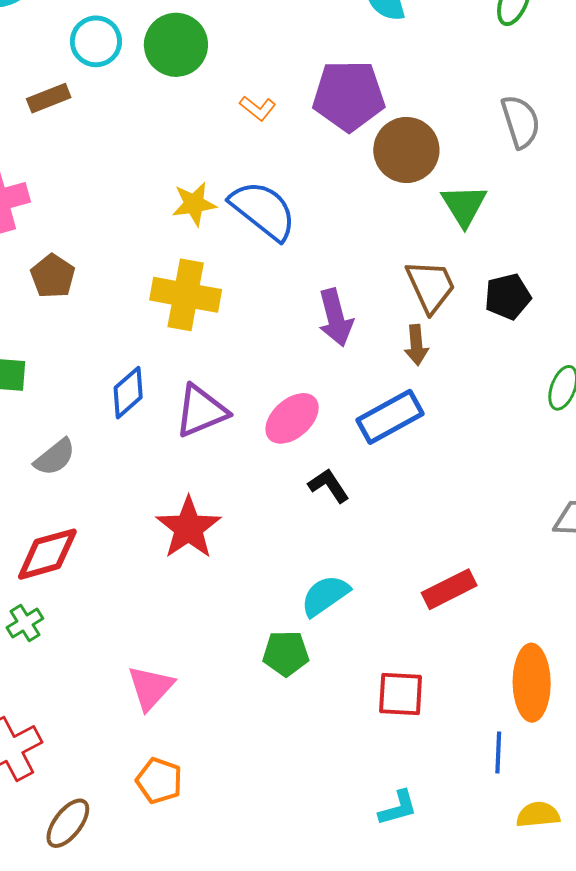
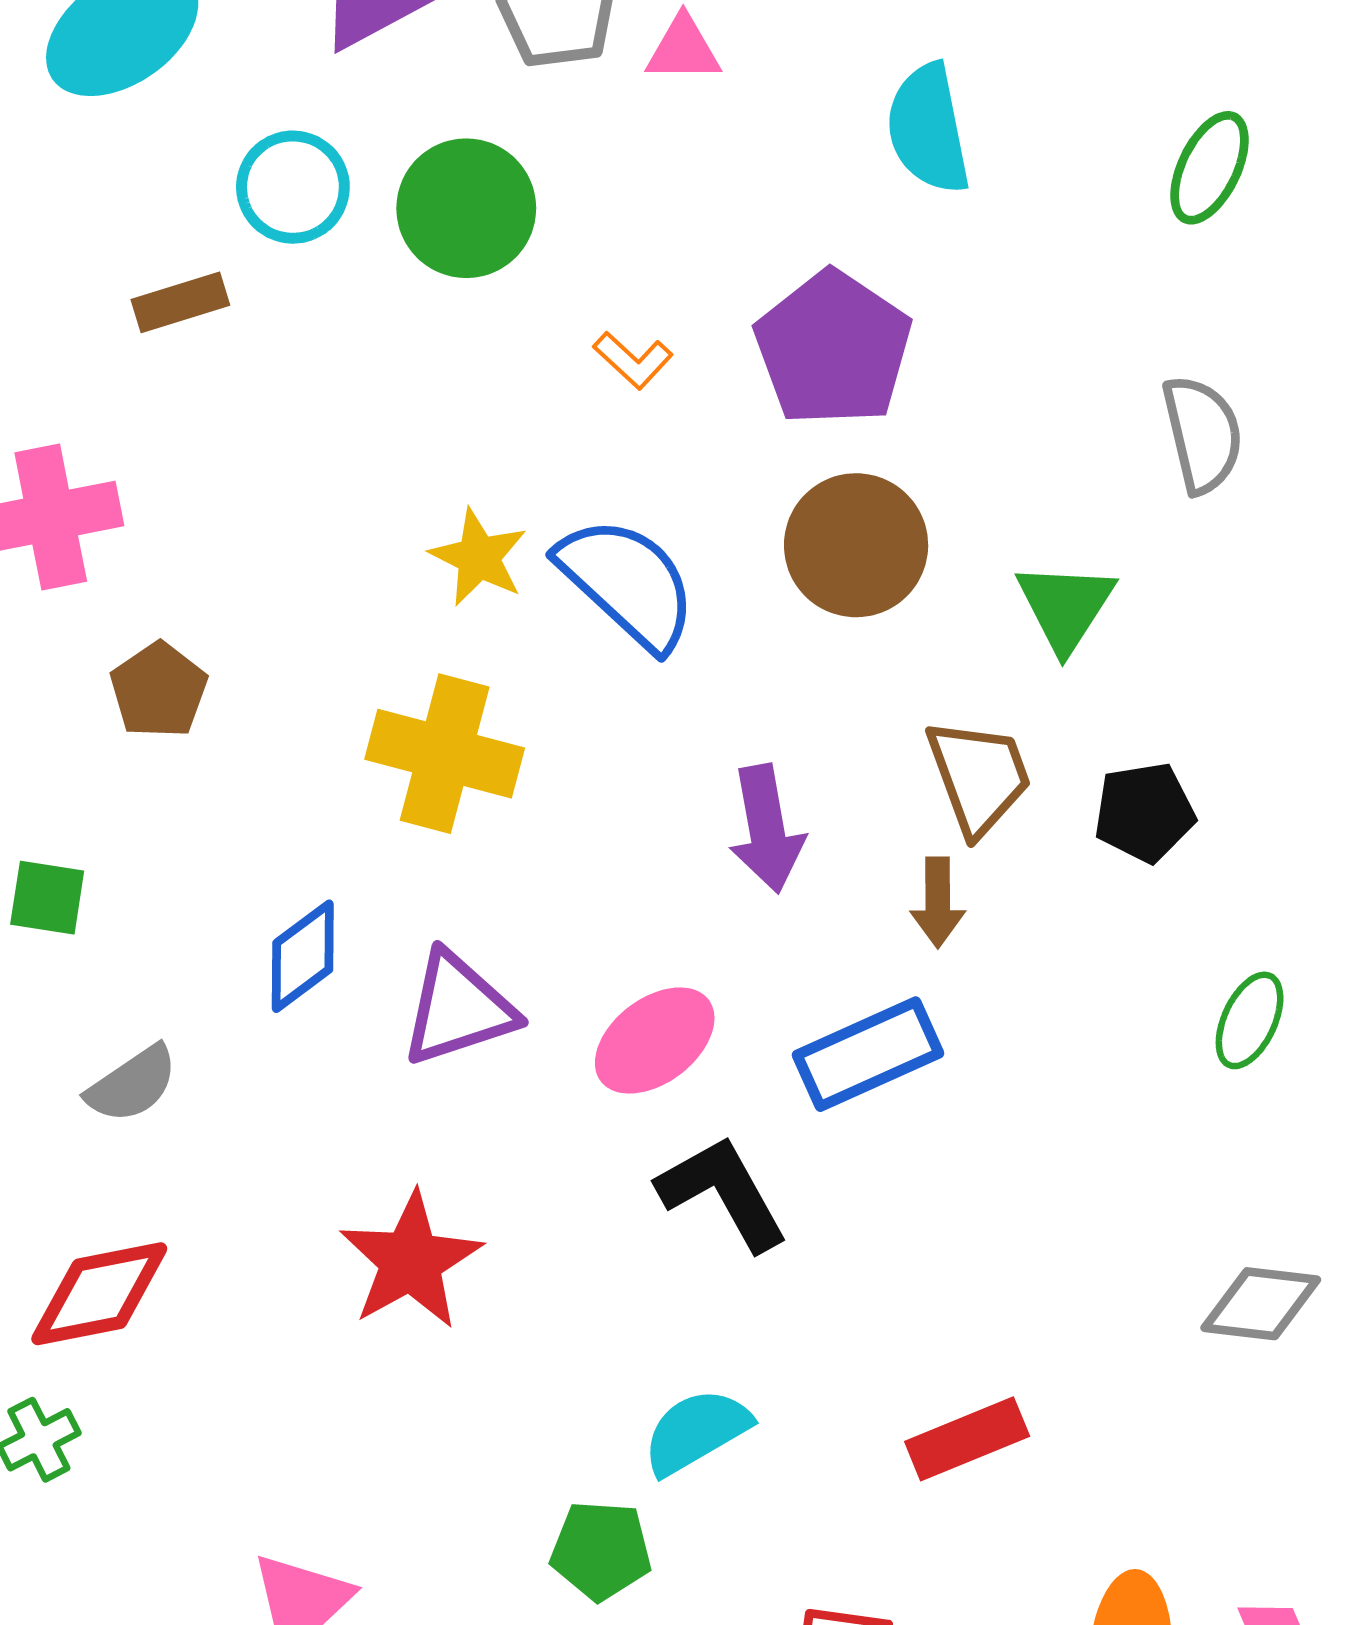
purple pentagon: (349, 96) -> (833, 348), turned 30
brown circle: (406, 150) -> (856, 545), moved
yellow star: (194, 204) -> (479, 557), turned 30
black L-shape: (329, 486) -> (723, 1193), size x1.5

